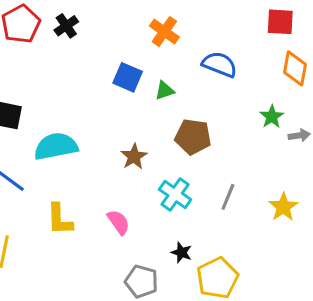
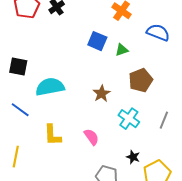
brown pentagon: (193, 137) -> (141, 80), turned -30

